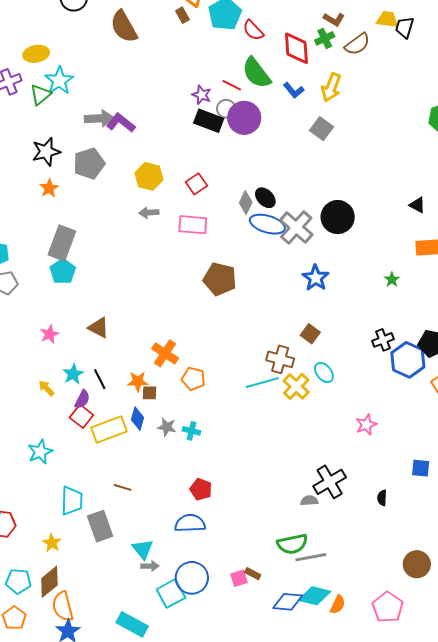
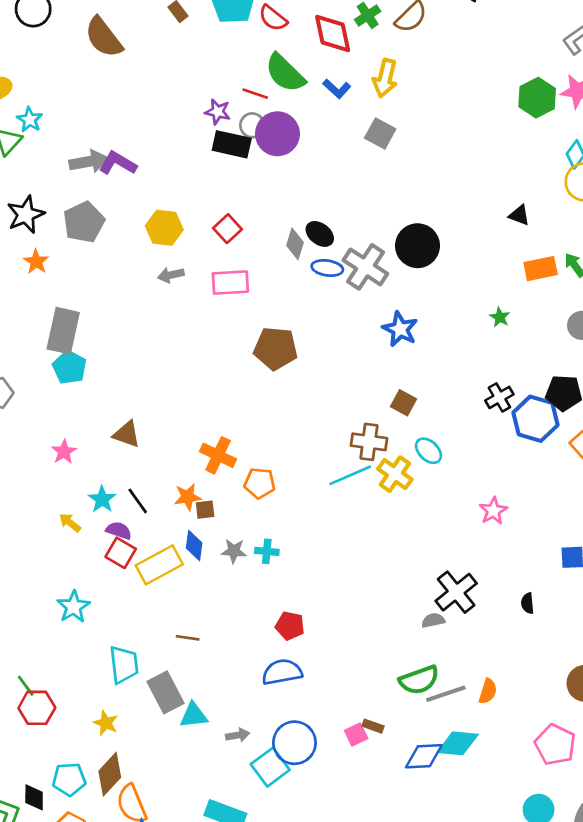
cyan star: (59, 81) -> (30, 120), size x0.7
blue ellipse: (267, 224) -> (327, 268), size x0.7
purple semicircle: (82, 399) -> (119, 530), turned -90
cyan triangle: (143, 549) -> (194, 715), moved, turned -50
orange semicircle: (338, 605) -> (488, 691), moved

